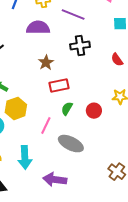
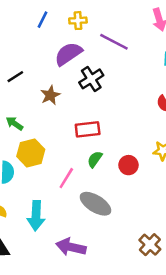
purple semicircle: (38, 27) -> (68, 54), turned -40
black cross: (80, 46) -> (91, 79), moved, turned -30
brown star: (46, 63) -> (50, 95), moved

